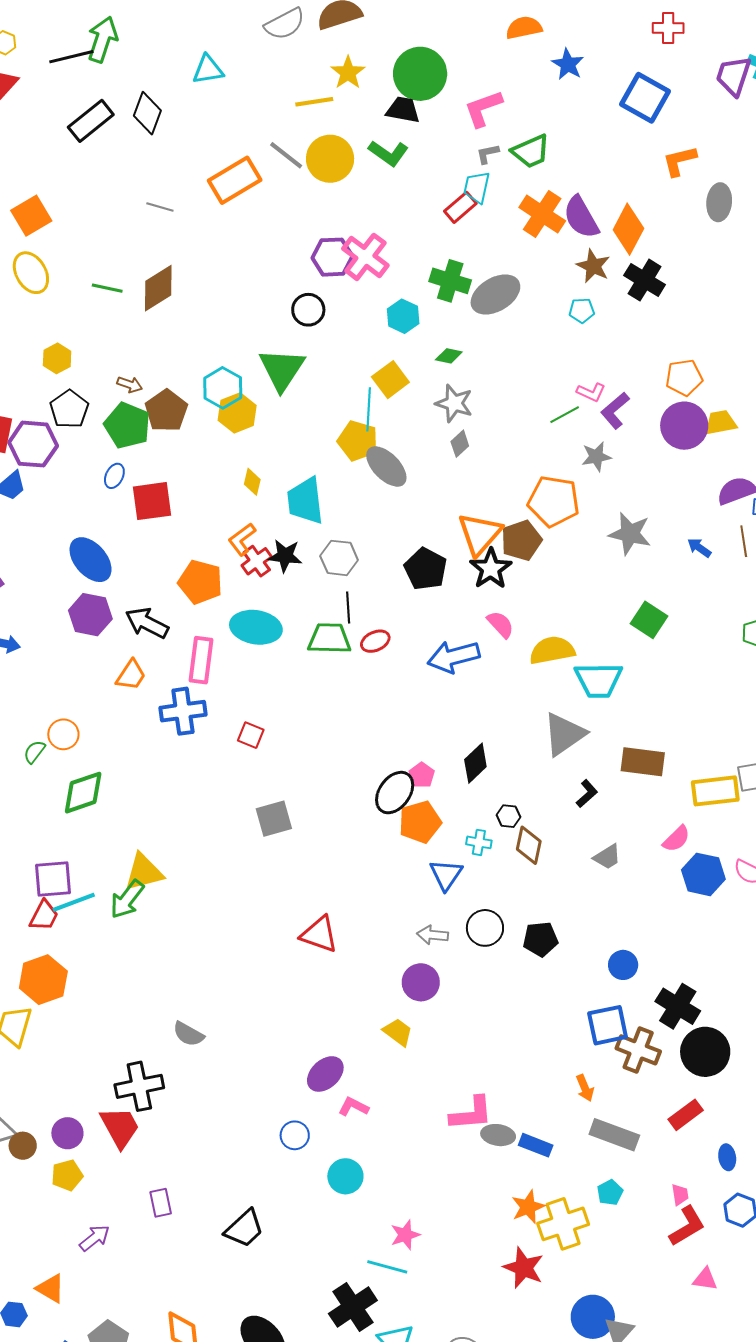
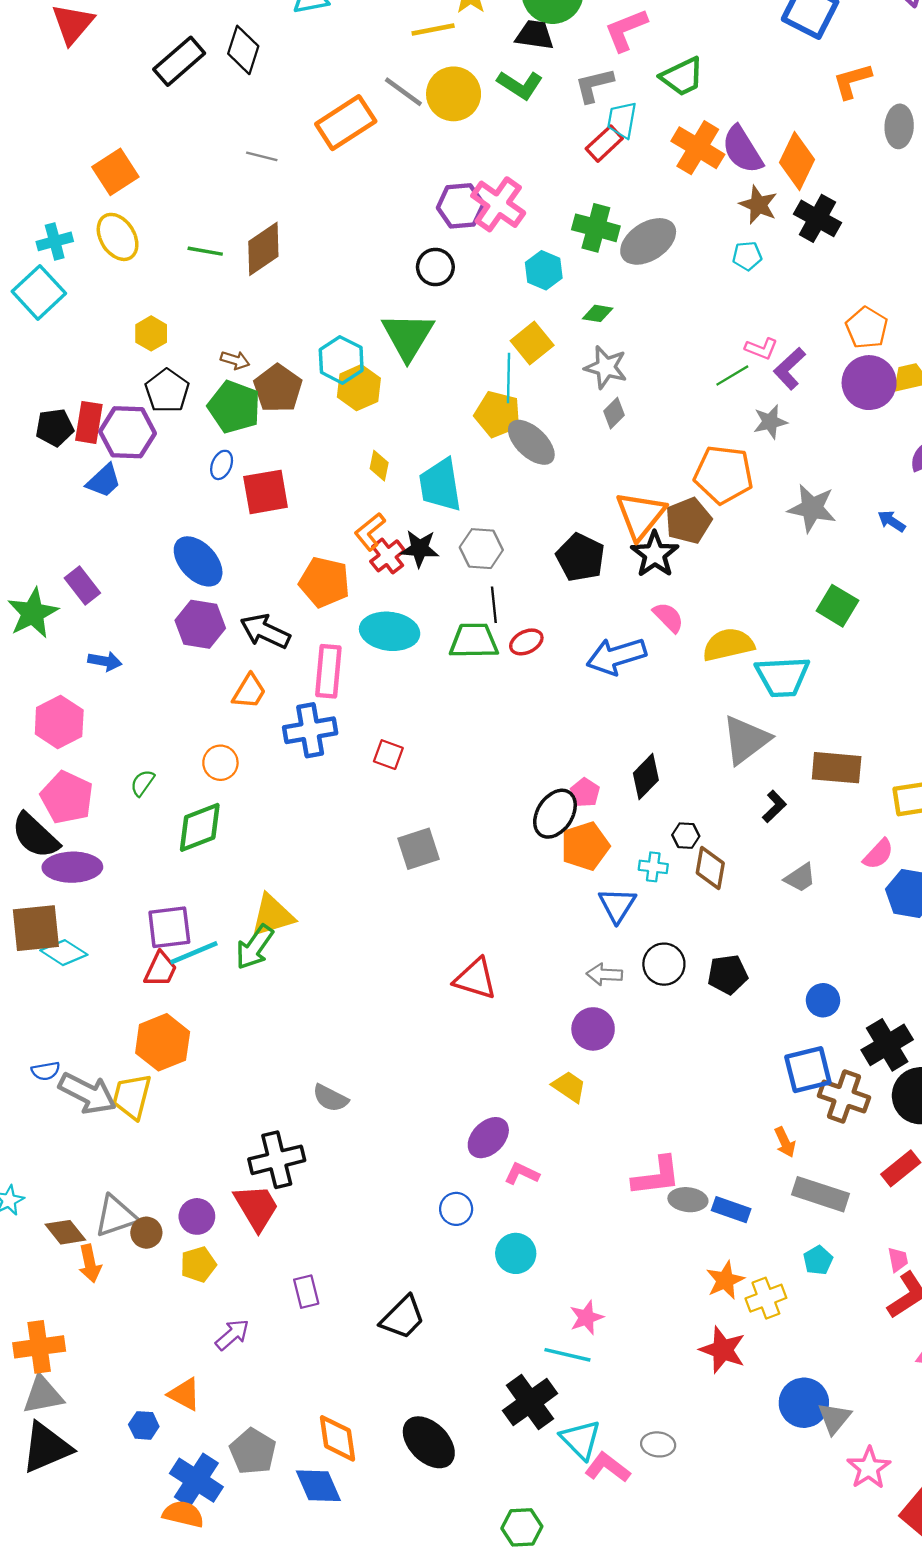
gray L-shape: (488, 154) -> (594, 85), moved, size x1.5
orange pentagon: (684, 377) -> (867, 328), turned -30
orange circle: (63, 734) -> (220, 763), moved
black cross: (678, 1006) -> (887, 1045), turned 30
yellow cross: (563, 1224) -> (766, 1298), size x0.7

